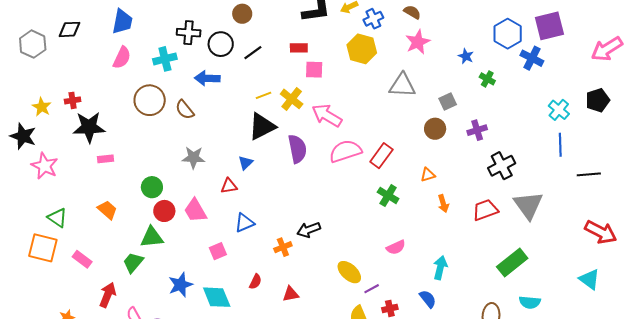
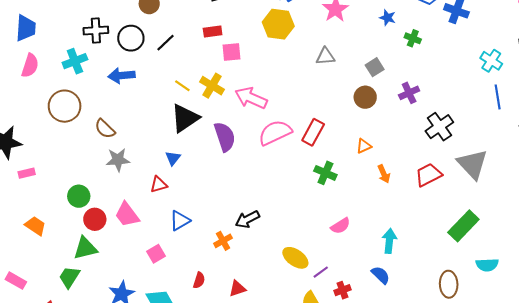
gray triangle: (402, 85) -> (325, 56), size x0.7
yellow line: (264, 95) -> (182, 86), turned 63
brown semicircle: (185, 110) -> (105, 129), moved

